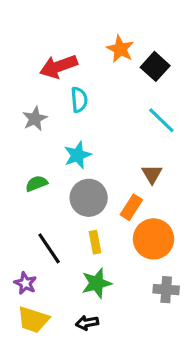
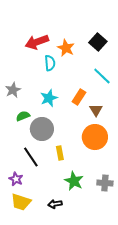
orange star: (120, 49) -> (66, 48), moved
gray star: (35, 119) -> (13, 90), moved
gray circle: (89, 198) -> (42, 129), moved
orange rectangle: (131, 207) -> (79, 97), moved
orange circle: (154, 239) -> (95, 137), moved
green star: (97, 283) -> (74, 181), moved, turned -30

